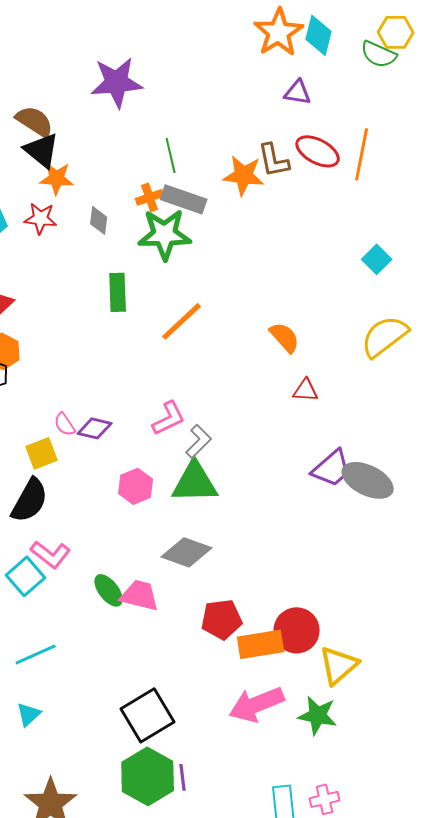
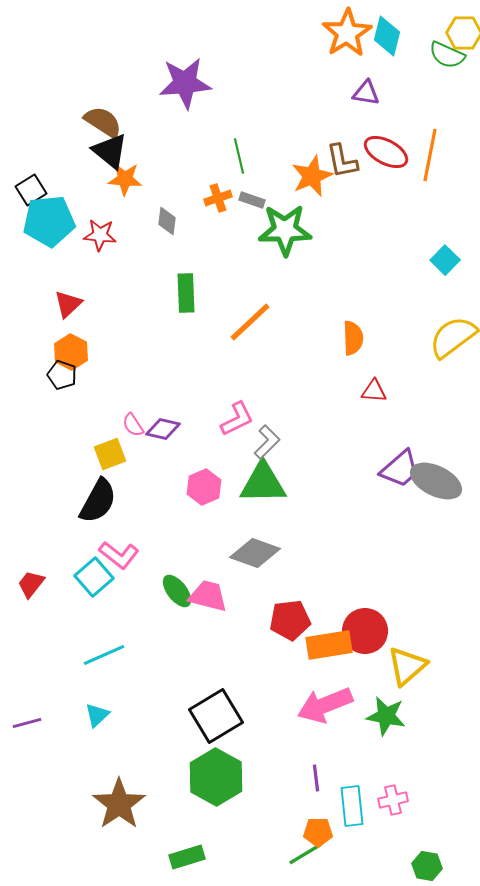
orange star: (244, 175) -> (312, 176), turned -30
gray rectangle: (184, 199) -> (252, 200), size x0.6
red star: (41, 218) -> (100, 235), moved
green star: (165, 234) -> (285, 230), moved
orange semicircle: (285, 337) -> (353, 338), turned 40
purple line: (183, 777) -> (316, 778), moved

